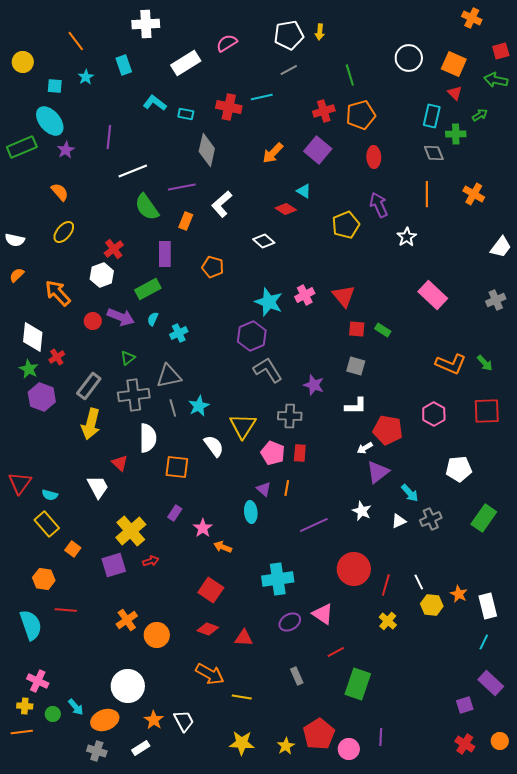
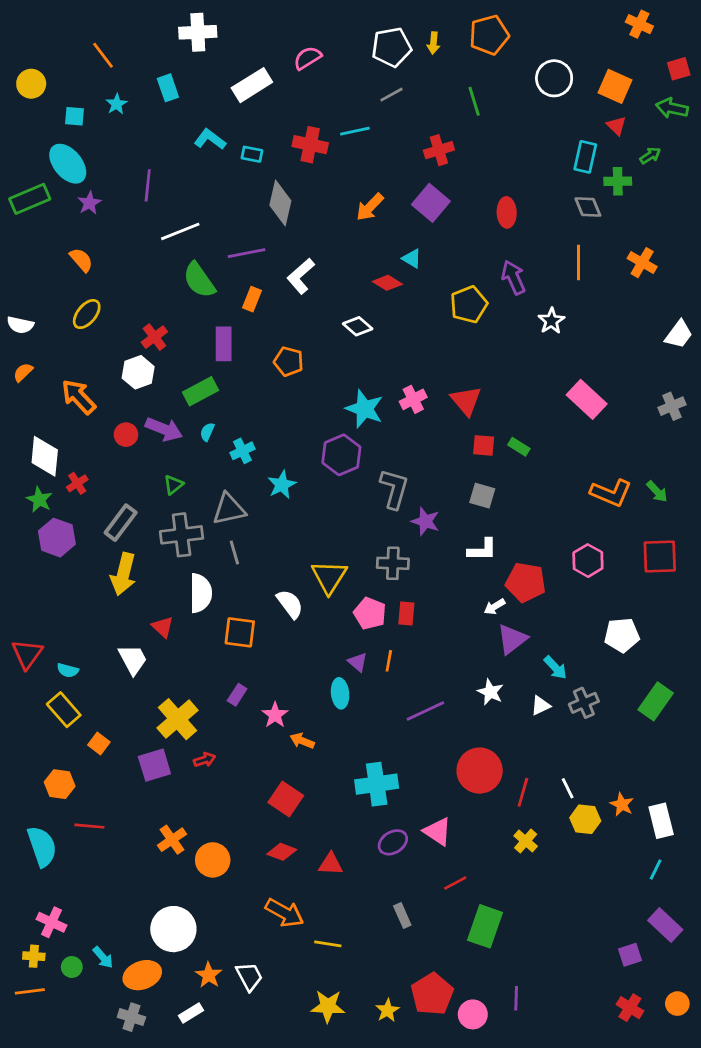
orange pentagon: (361, 115) -> (489, 35), moved
gray L-shape: (268, 370) -> (394, 489), moved, turned 48
cyan star: (199, 406) -> (282, 485), moved

